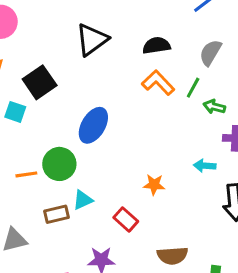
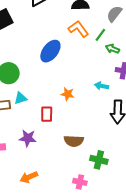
blue ellipse: (93, 125) -> (50, 51), moved
red rectangle: (126, 219) -> (47, 114), turned 42

